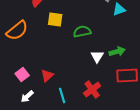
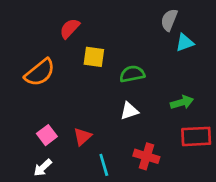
white triangle: (97, 56) -> (129, 111), moved, turned 40
red cross: (92, 90) -> (146, 156), turned -36
white arrow: (27, 96) -> (43, 168), moved

